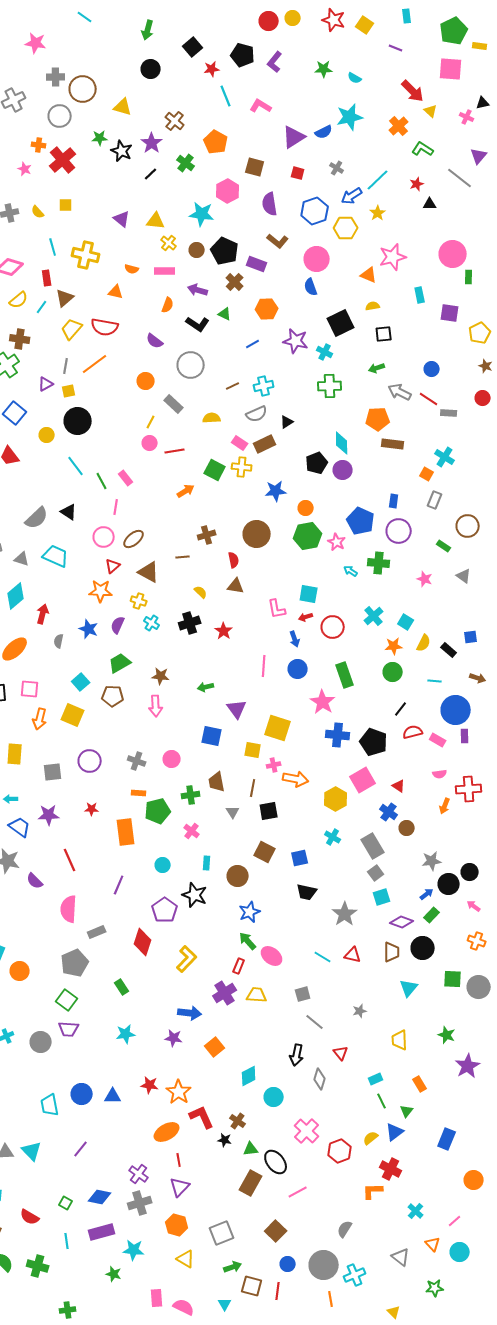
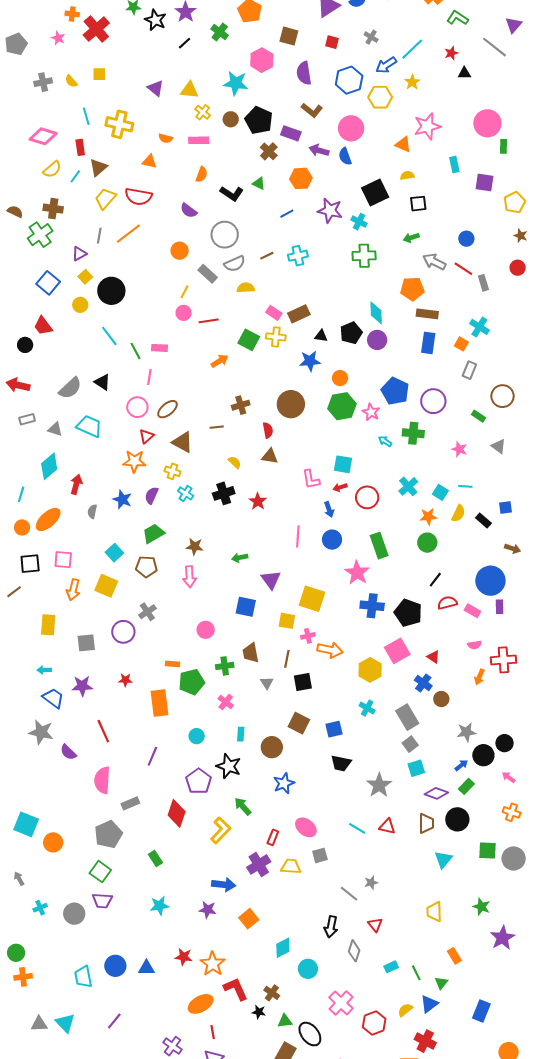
purple arrow: (198, 290) -> (319, 150), moved
yellow square: (69, 391) -> (85, 277), moved, turned -32
gray rectangle: (449, 413) -> (483, 283), turned 70
gray semicircle: (257, 414) -> (235, 264), moved
black triangle: (287, 422) -> (321, 336), moved, turned 40
pink rectangle: (126, 478) -> (159, 348), turned -49
blue rectangle: (394, 501) -> (428, 343), moved, size x1.5
cyan line: (435, 681) -> (465, 486), moved
gray cross: (137, 761) -> (147, 612), moved, turned 36
green arrow: (248, 941) -> (243, 806), moved
gray square: (303, 994) -> (320, 855), moved
gray star: (360, 1011) -> (371, 883), moved
cyan rectangle: (376, 1079) -> (391, 967), moved

